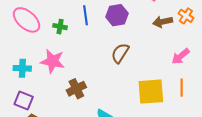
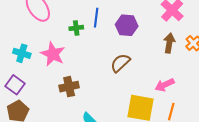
brown arrow: (163, 22) -> (169, 43), turned 96
green cross: (60, 27) -> (76, 28), moved, turned -32
pink arrow: (181, 56) -> (165, 85), moved

